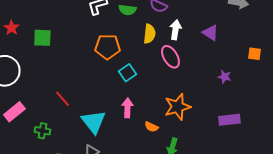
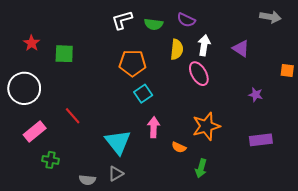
cyan square: (127, 73) -> (143, 94), moved
red line: (62, 99) -> (73, 116), moved
green cross: (42, 131) -> (51, 160), moved

